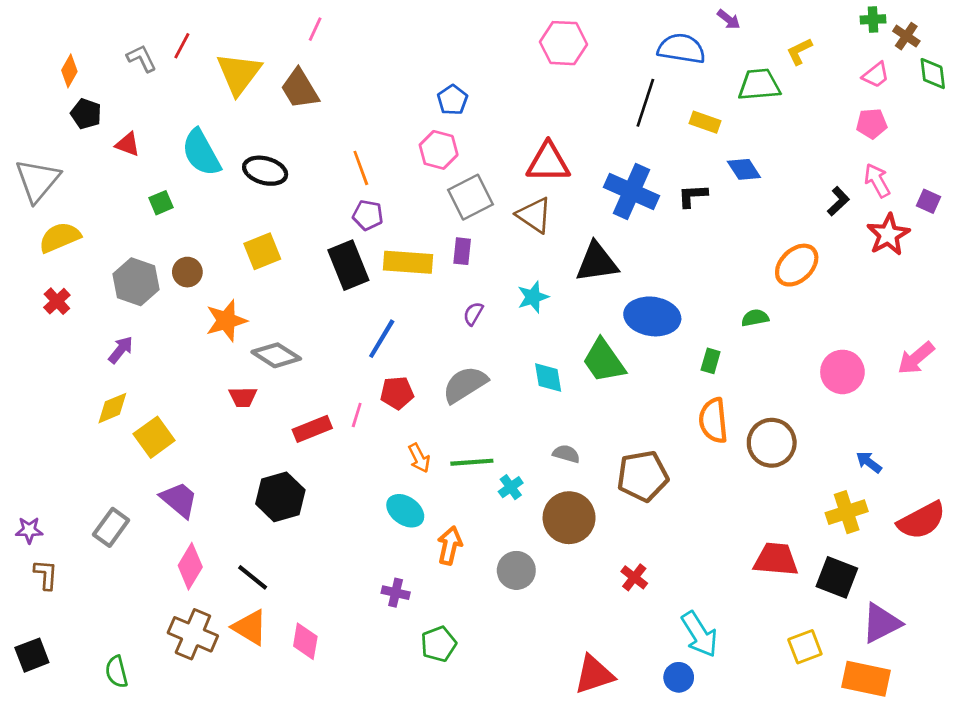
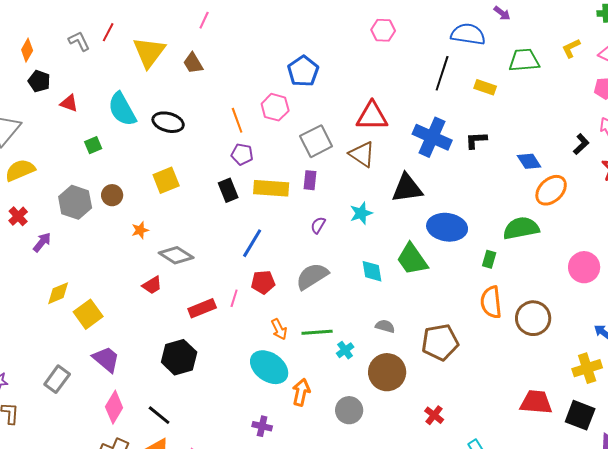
pink hexagon: (563, 43) -> (383, 30), size x0.7
yellow L-shape: (799, 51) -> (571, 48), moved
brown trapezoid: (300, 89) -> (193, 63), size x0.7
blue pentagon: (452, 100) -> (303, 71), size x1.4
pink hexagon: (439, 150) -> (275, 107), moved
blue diamond: (744, 169) -> (529, 161), moved
black rectangle: (348, 265) -> (228, 190), size x0.7
green semicircle: (755, 318) -> (521, 228), size x1.8
orange star: (226, 321) -> (140, 230), size x0.6
purple arrow: (121, 350) -> (42, 242), moved
red trapezoid: (243, 397) -> (152, 285), turned -30
cyan ellipse: (405, 511) -> (269, 367), size x1.4

